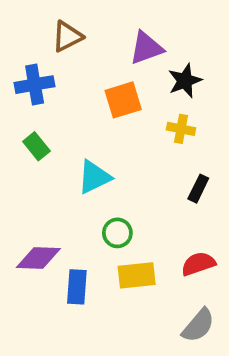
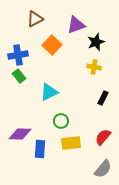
blue cross: (35, 85) -> (18, 55), moved
orange square: (123, 100) -> (52, 45), moved, turned -30
red semicircle: (198, 264) -> (103, 137), turned -30

